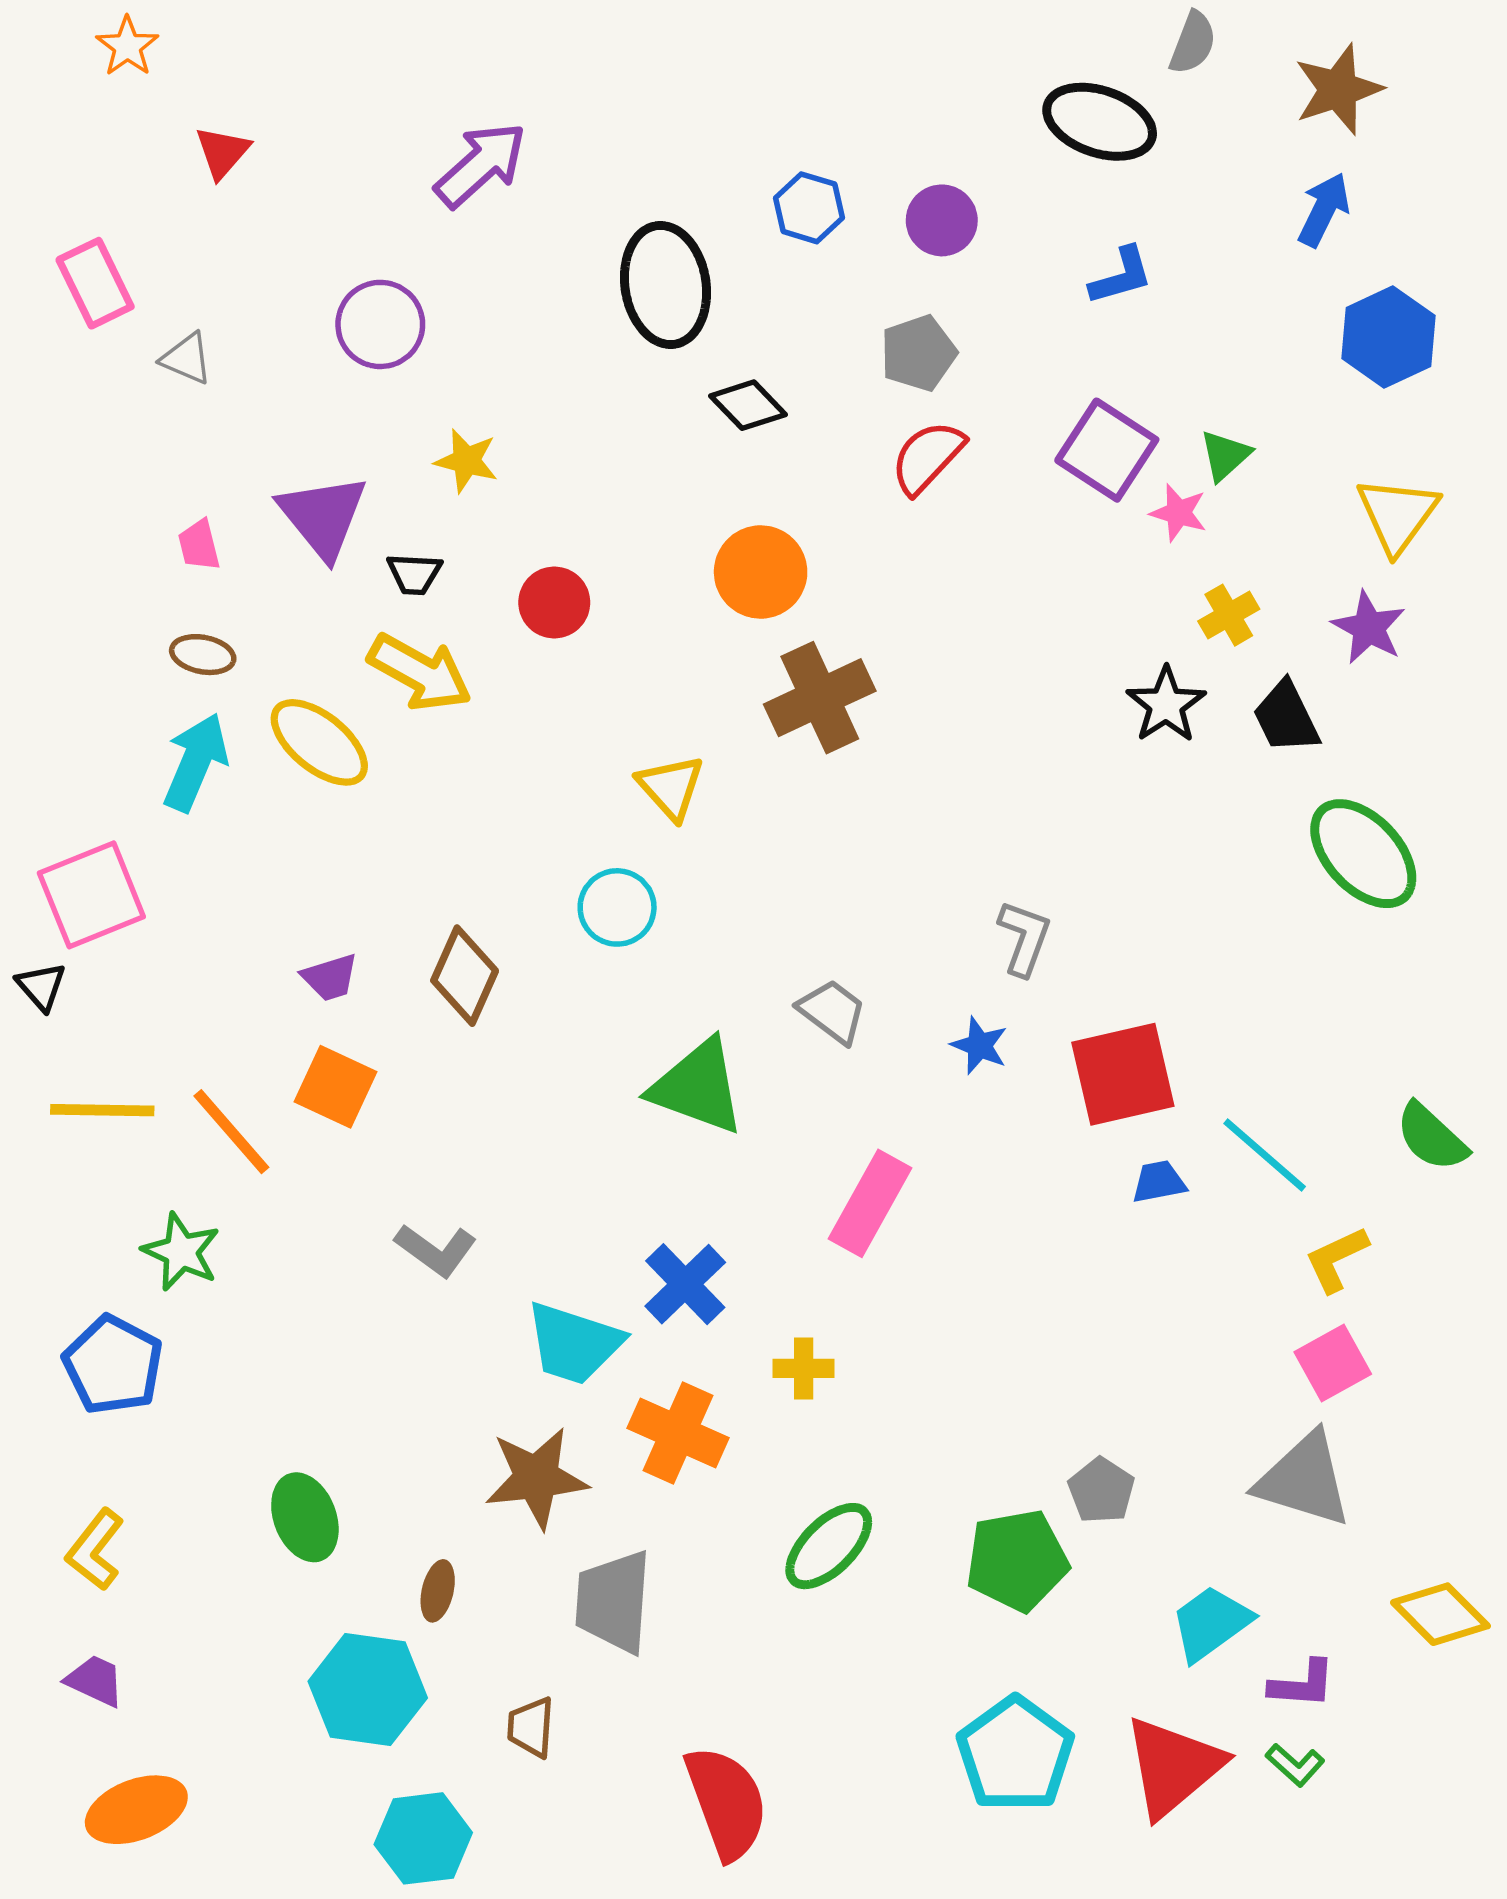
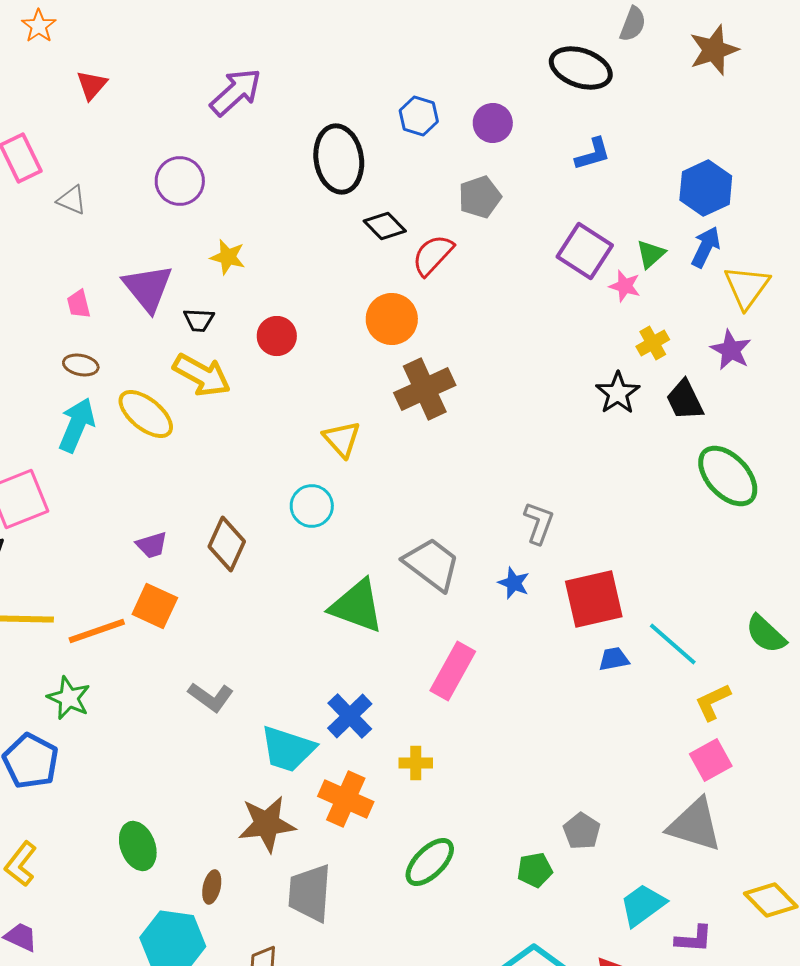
blue arrow: (1324, 210) -> (706, 247), moved
blue hexagon: (1388, 337) -> (706, 188), moved
red semicircle: (927, 457) -> (433, 255), moved
gray trapezoid: (832, 1011) -> (432, 564), size x1.5
orange line: (231, 1132) -> (97, 631), turned -68
green pentagon: (1017, 1560) -> (535, 870), size x0.6

